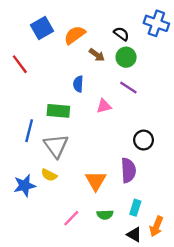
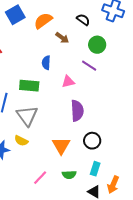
green circle: (126, 57) -> (97, 45), moved
black circle: (144, 140) -> (92, 141), moved
purple semicircle: (128, 170) -> (77, 111), moved

